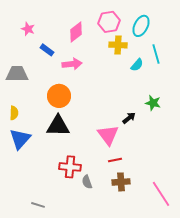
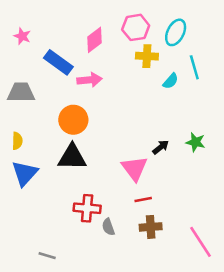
pink star: (28, 29) -> (22, 36), moved
blue rectangle: (47, 50) -> (58, 62), size x1.6
green star: (153, 103) -> (196, 142), moved

